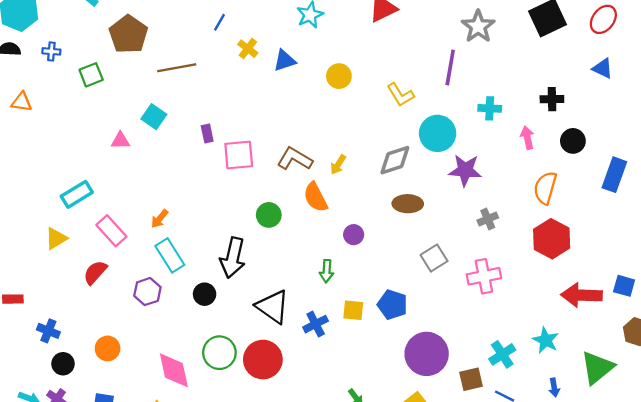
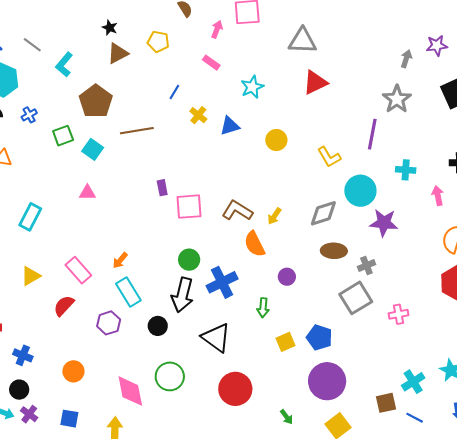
blue cross: (51, 51) -> (29, 115), turned -35
cyan square: (154, 117) -> (93, 149), moved
cyan rectangle: (77, 194) -> (30, 217), moved, turned -32
green circle: (269, 215) -> (189, 260), moved
gray cross: (488, 219) -> (366, 266), moved
gray square: (434, 258) -> (356, 298), size x1.4
pink cross: (484, 276) -> (398, 314), size x0.7
yellow square: (353, 310) -> (285, 342), turned -30
blue cross: (316, 324) -> (222, 282), moved, size x1.4
purple circle: (427, 354) -> (327, 381), moved
red circle: (263, 360) -> (235, 389), moved
black circle: (63, 364) -> (19, 390), moved

